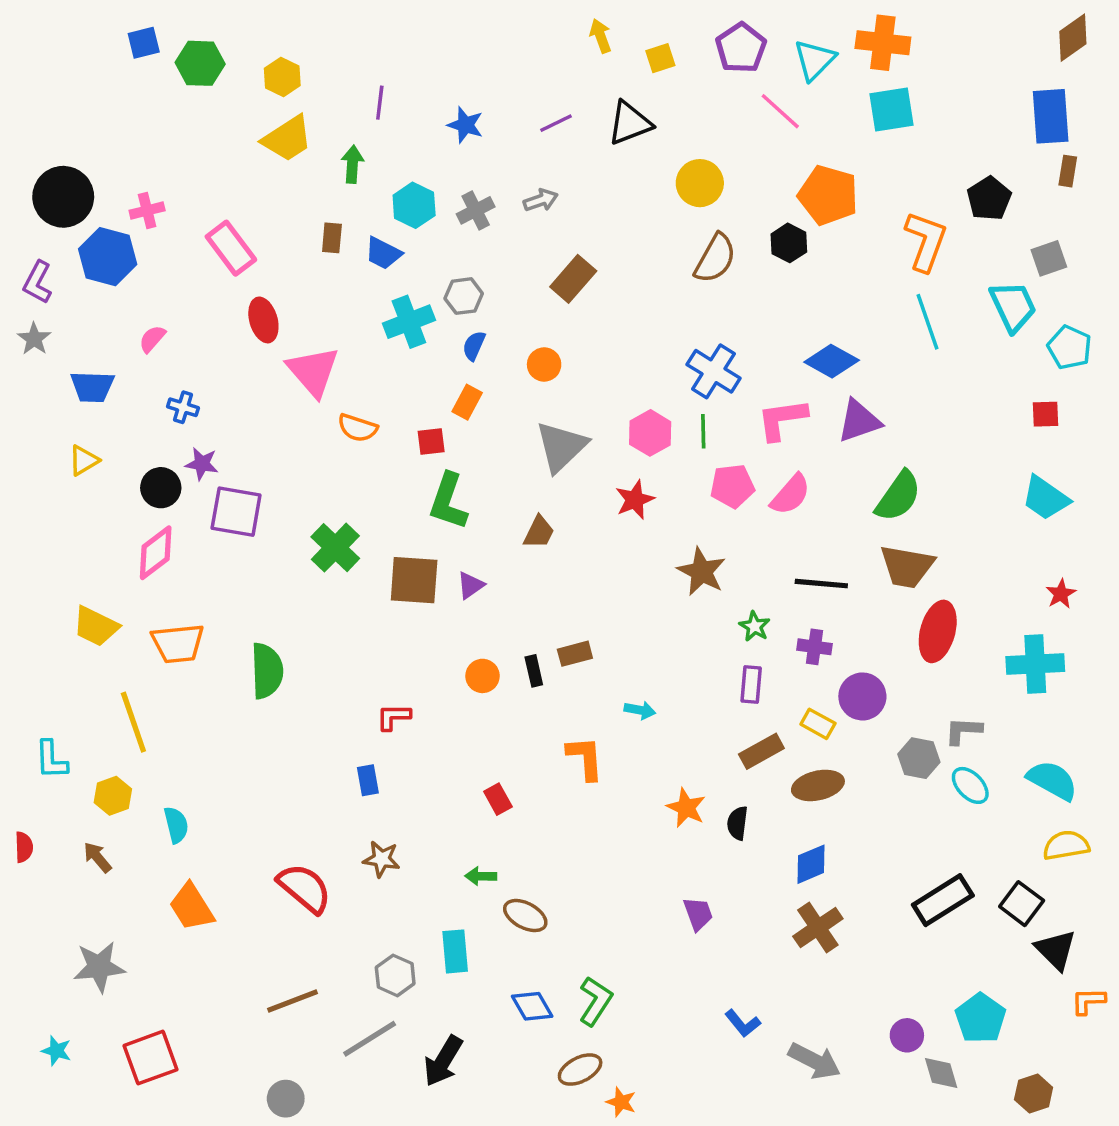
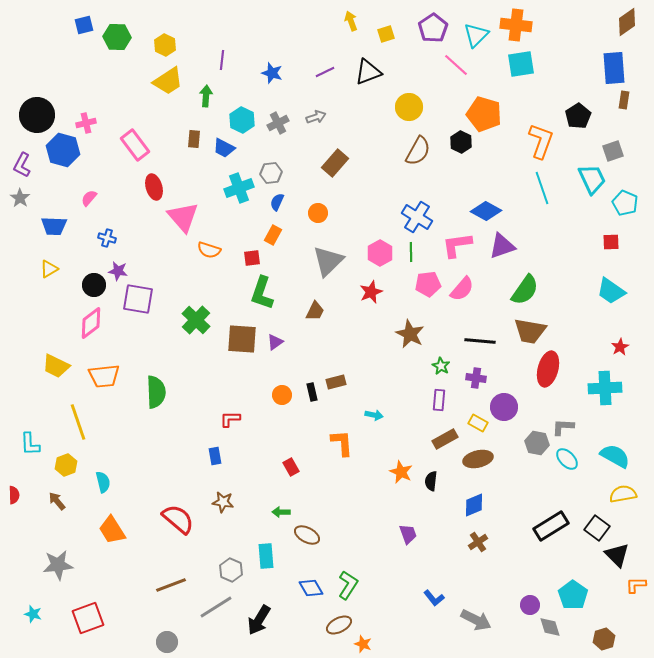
brown cross: (818, 928) -> (478, 542), size x0.7

